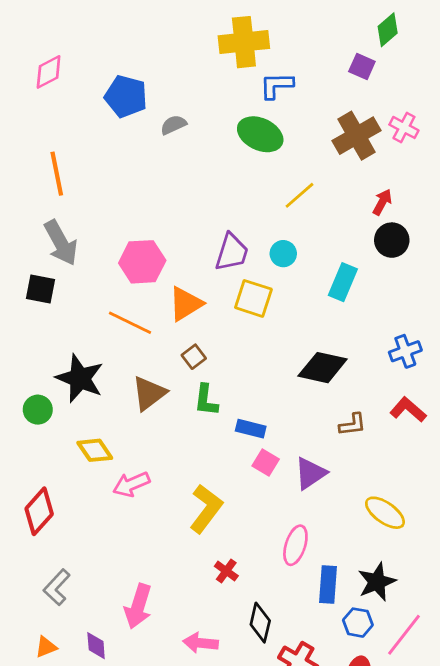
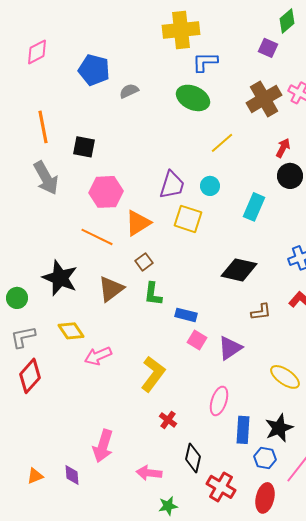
black square: (40, 289) -> (84, 147), moved
green circle: (38, 410) -> (17, 298), moved
gray L-shape: (57, 587) -> (23, 337), moved, turned 36

